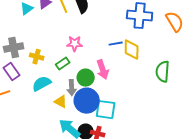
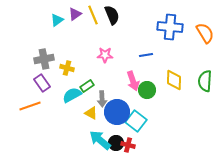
yellow diamond: (132, 50) -> (174, 80), moved
green rectangle: (63, 64) -> (87, 86), moved
green semicircle: (163, 72) -> (205, 81), moved
green circle: (86, 78) -> (147, 90), moved
cyan square: (106, 110) -> (136, 121), turned 30

